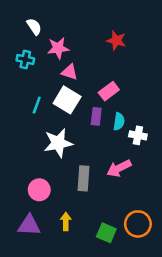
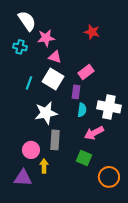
white semicircle: (34, 27) -> (27, 21), size x1.5
cyan semicircle: (119, 121) -> (82, 110), moved
white cross: (138, 135) -> (109, 107), size x1.6
gray rectangle: (84, 178) -> (55, 140), moved
yellow arrow: (66, 221) -> (44, 166), moved
green square: (106, 233) -> (84, 158), moved

